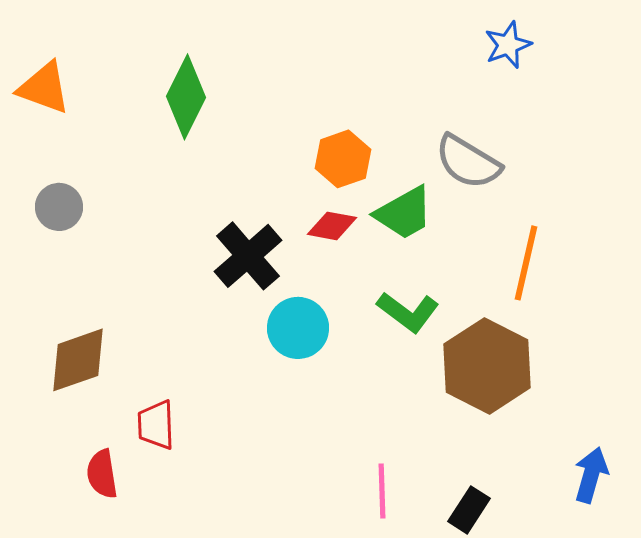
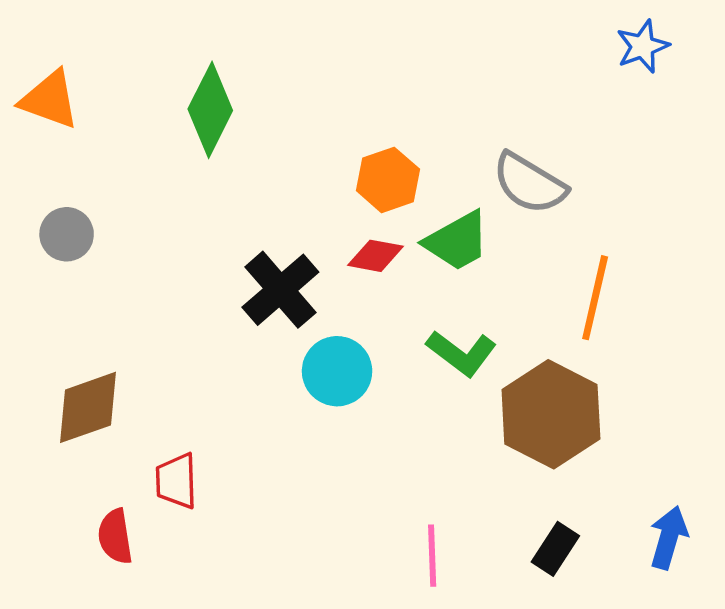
blue star: (508, 45) -> (643, 46), moved
black rectangle: (469, 510) -> (555, 549), moved

